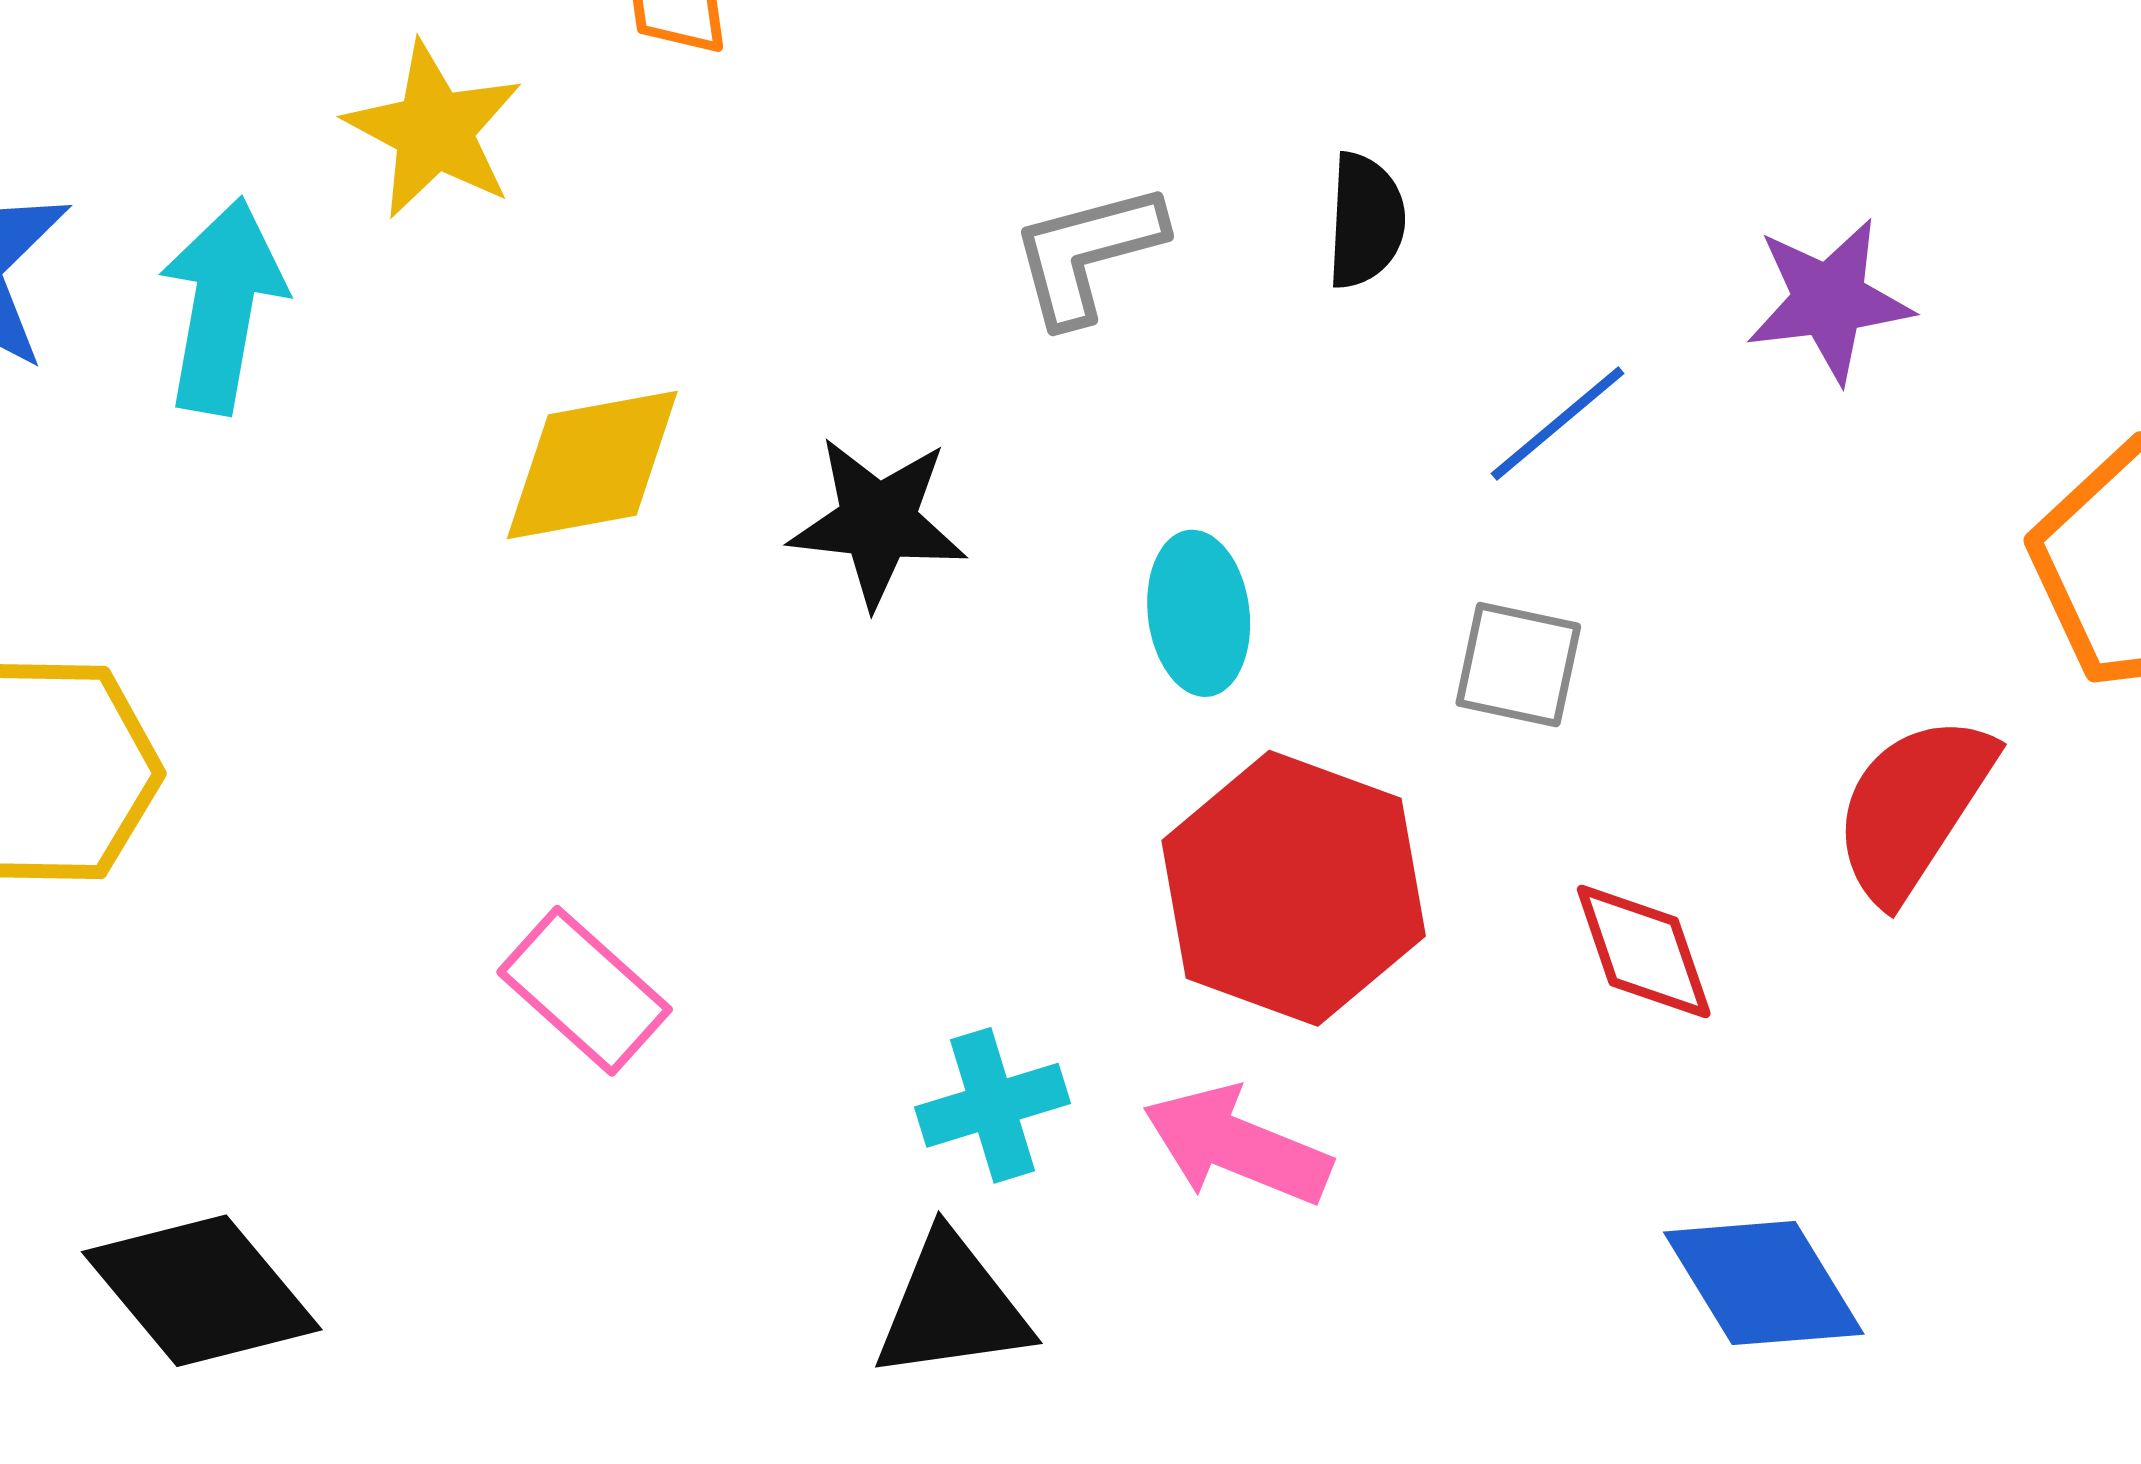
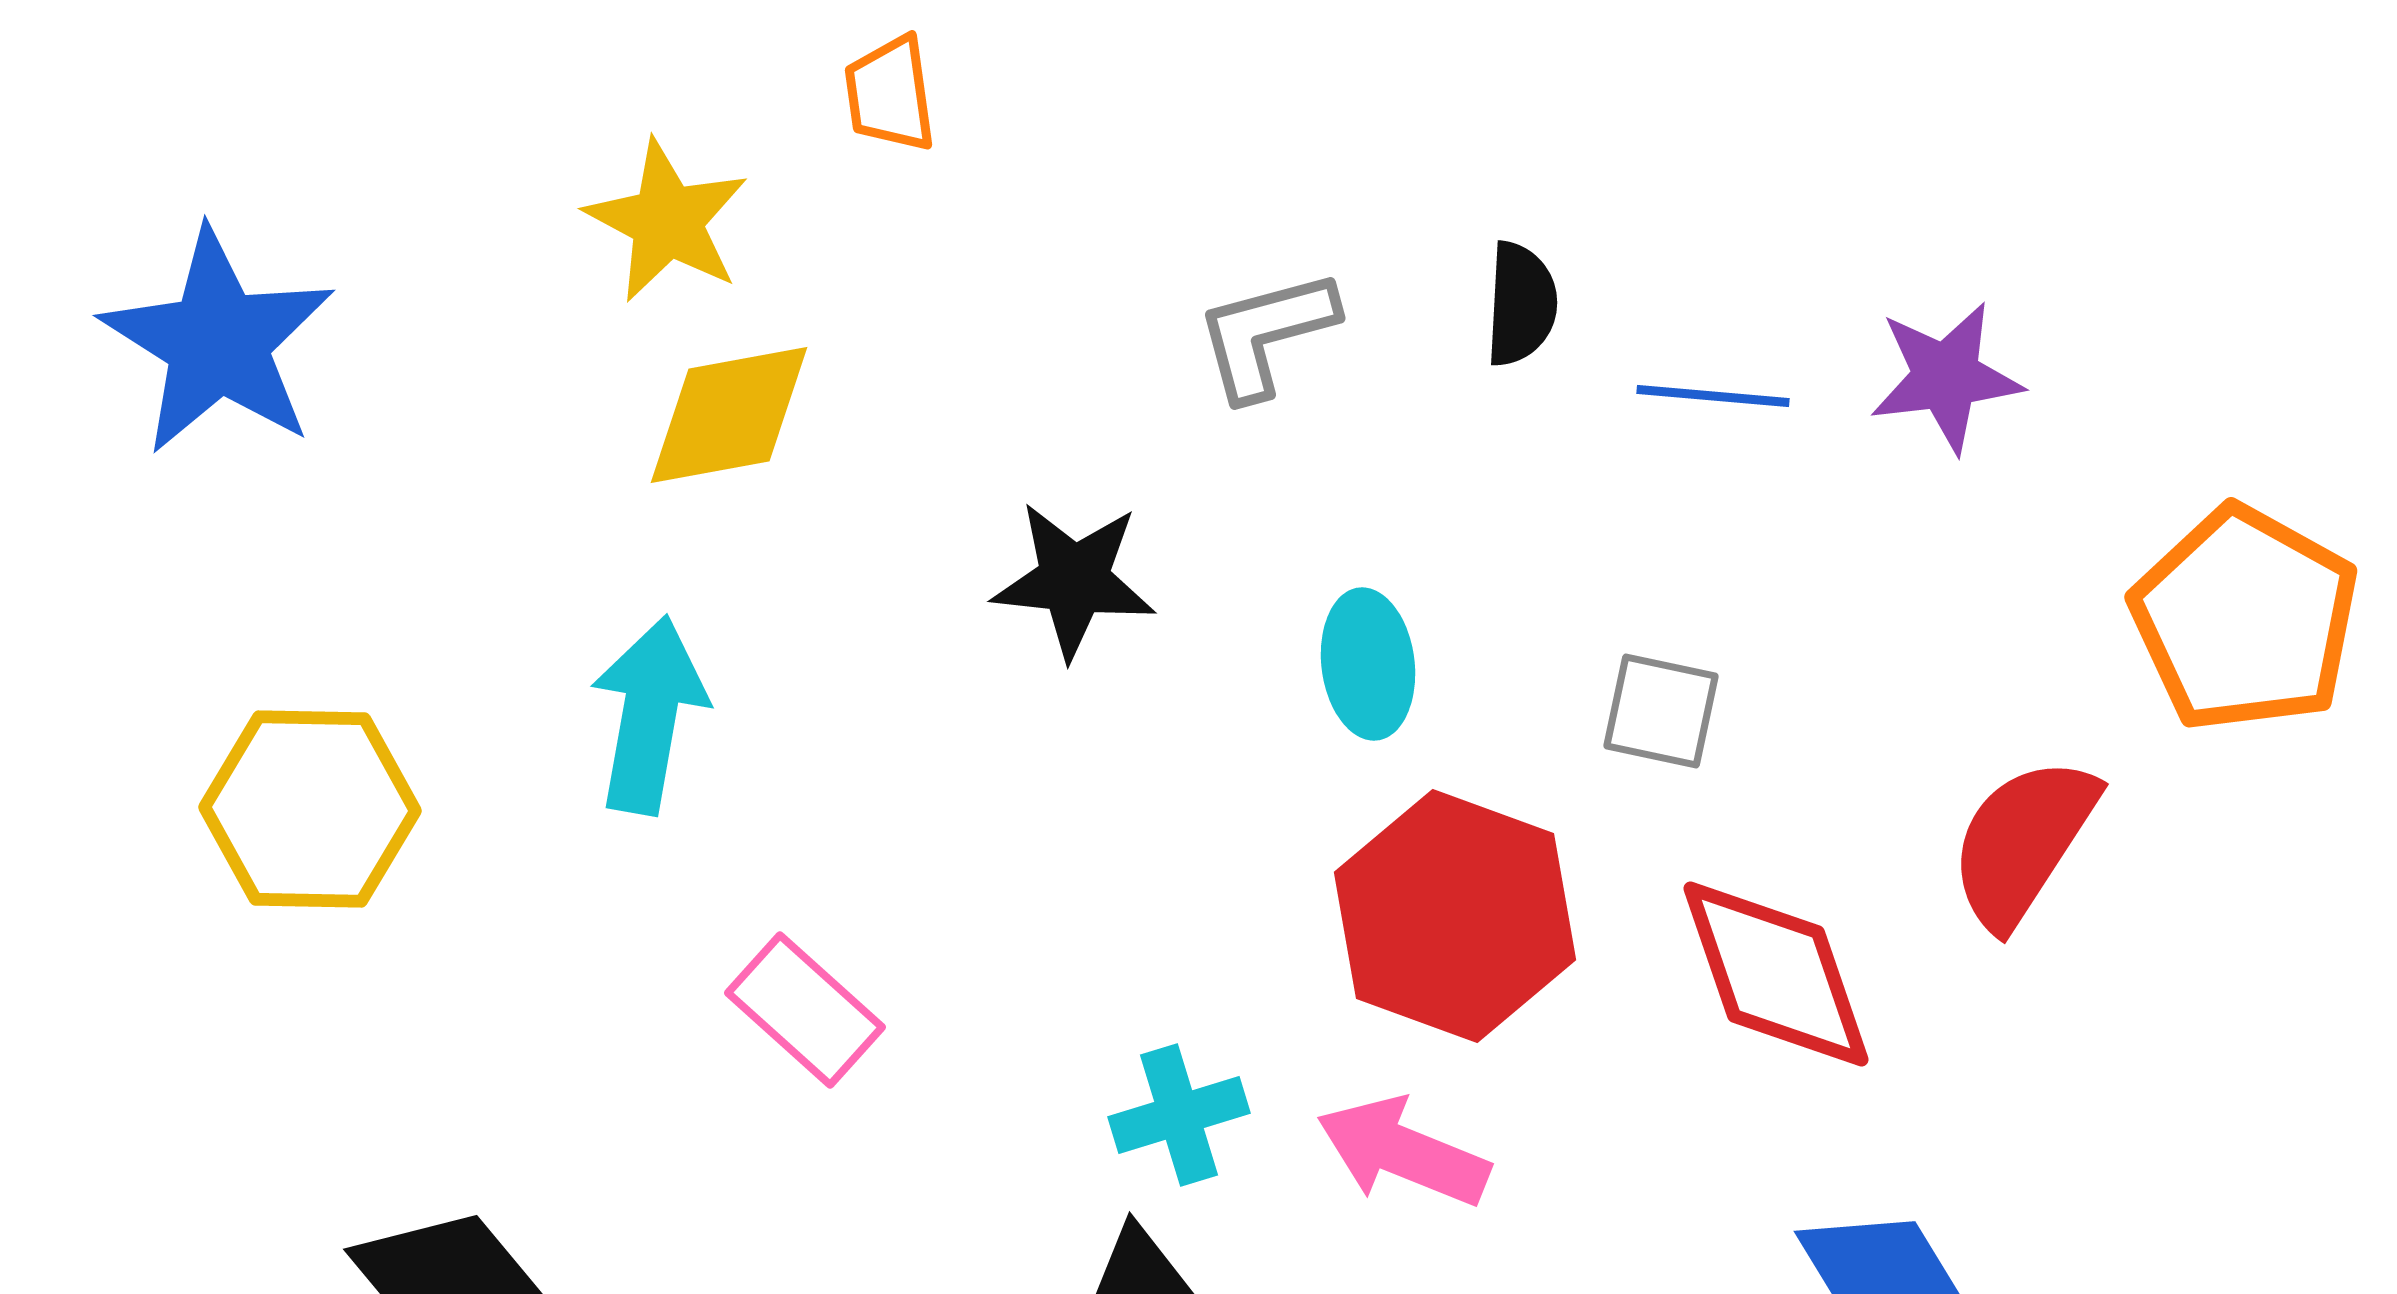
cyan arrow: (222, 306) -> (649, 715), moved
blue line: (1558, 424) -> (1713, 396), moved, turned 45
yellow diamond: (592, 465) -> (729, 415), moved
red diamond: (1644, 951) -> (1776, 974), size x1.5

